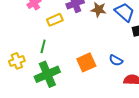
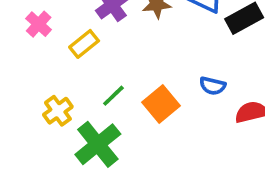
green line: (43, 46) -> (113, 96), moved, turned 48
yellow cross: (17, 61) -> (58, 111), moved

